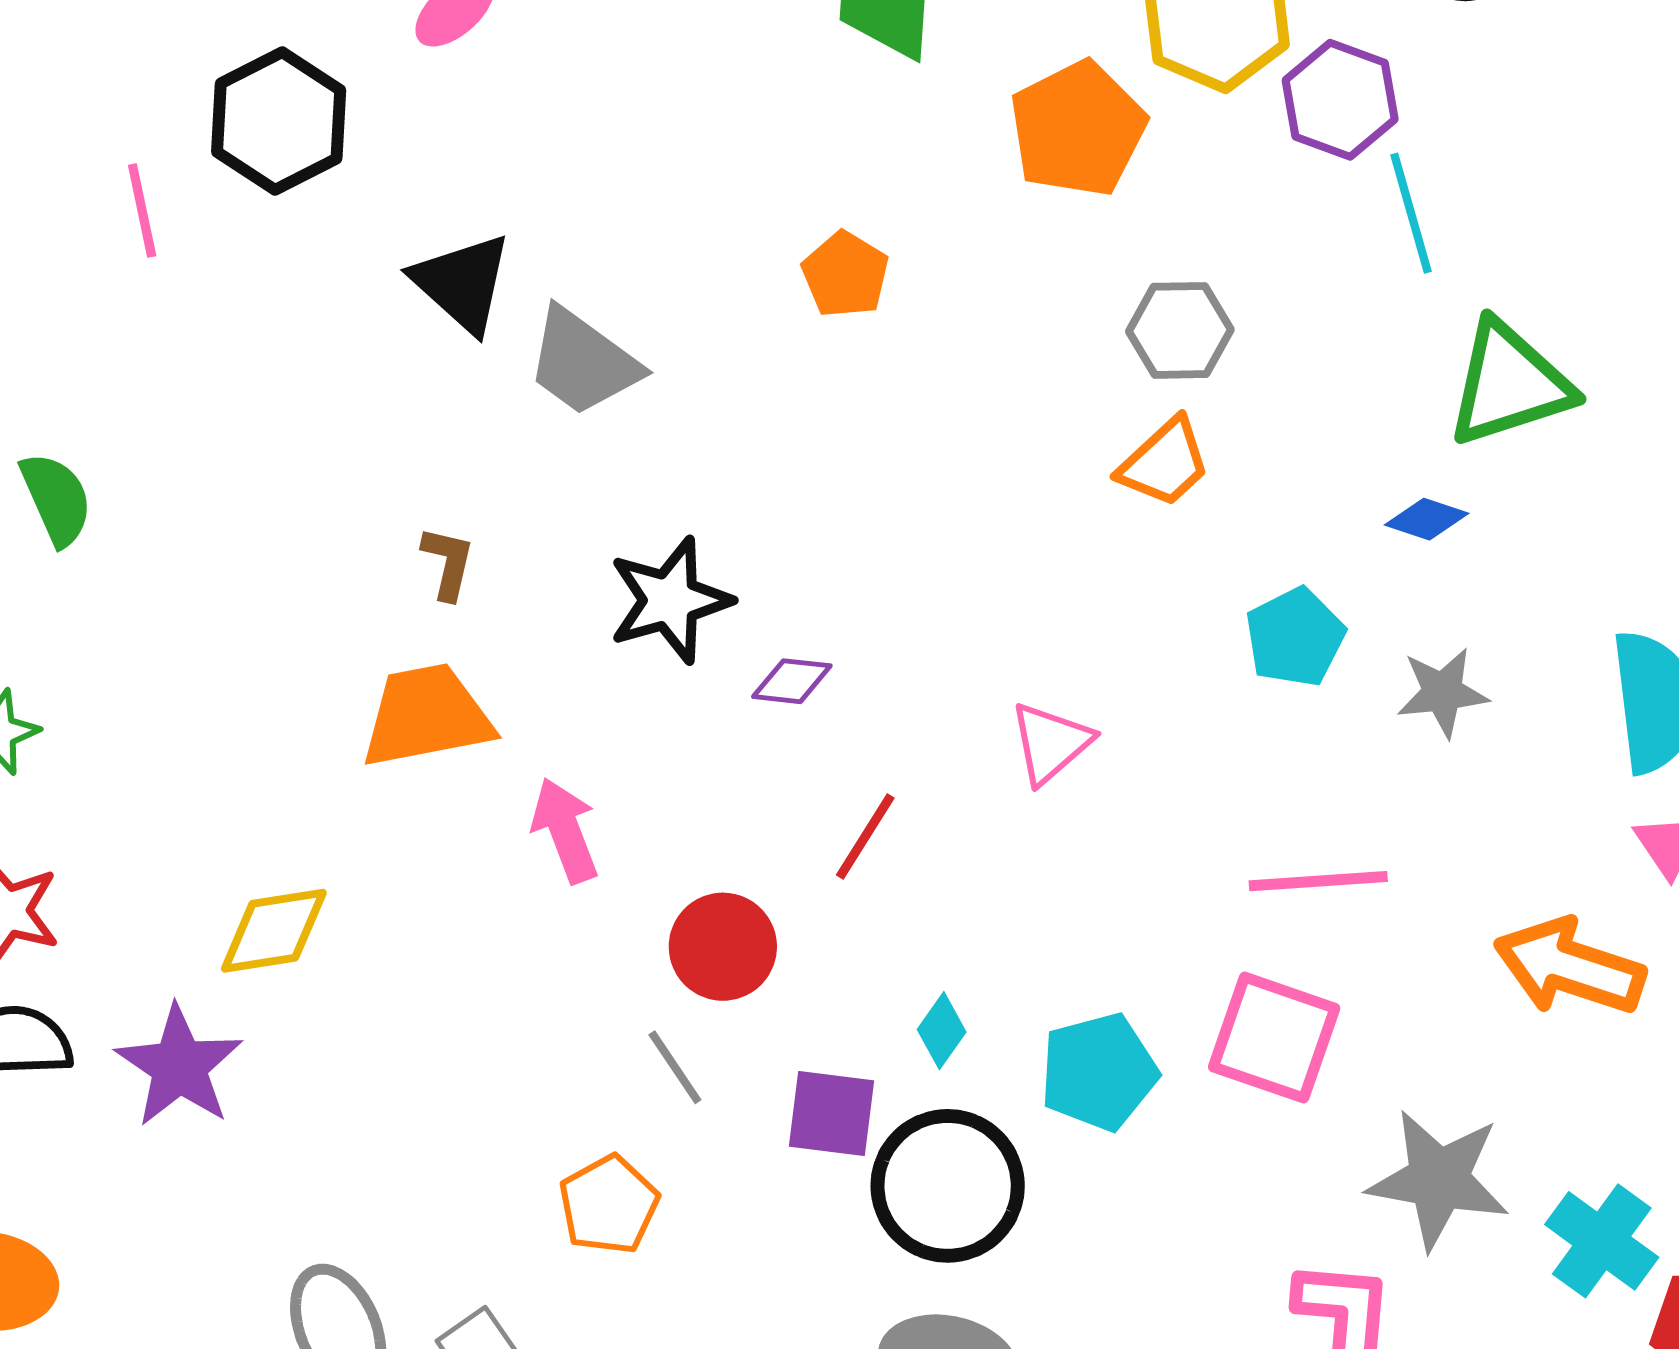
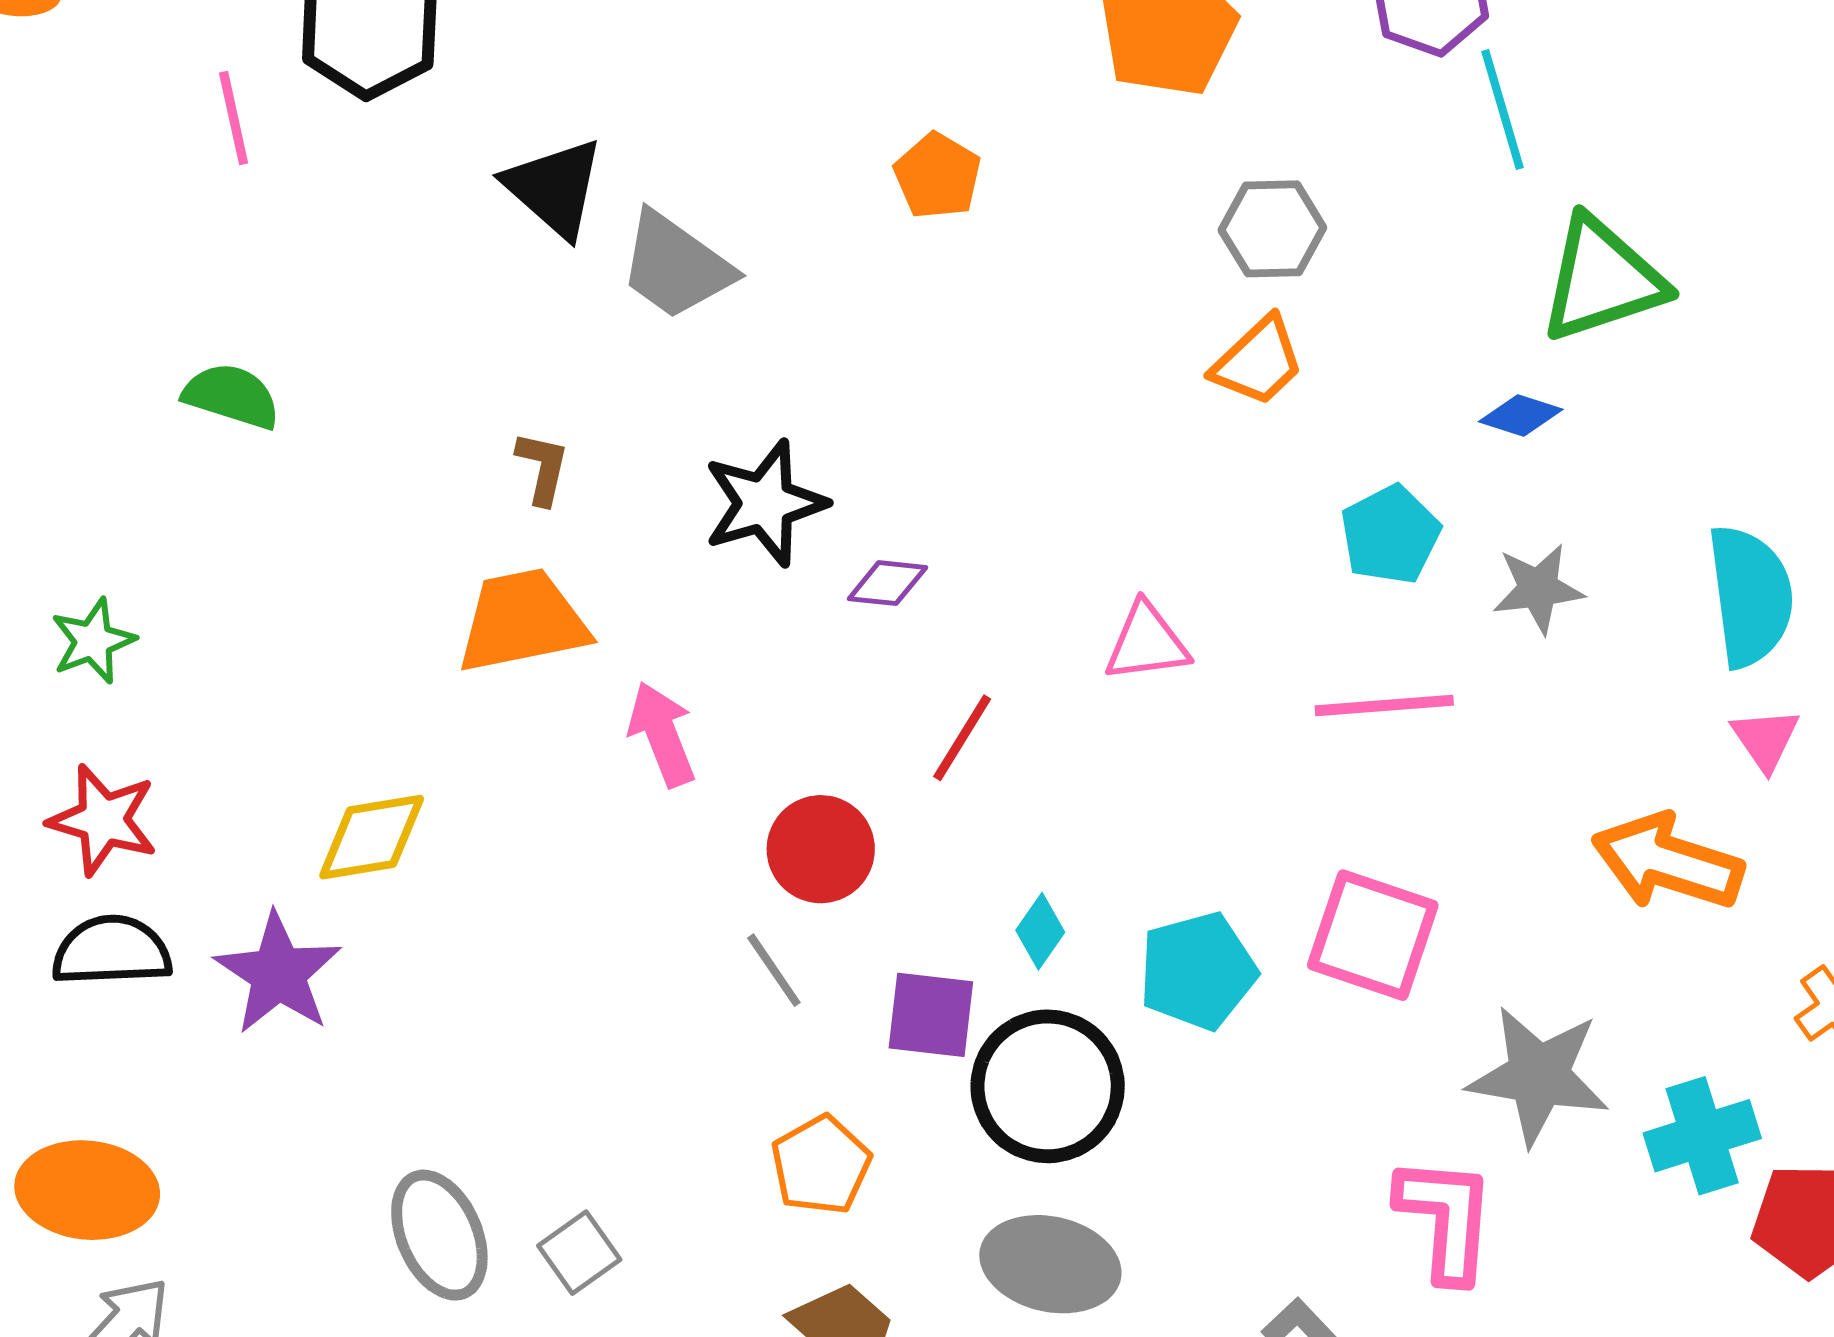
green semicircle: (56, 499) -> (232, 396), moved, turned -48
pink triangle: (1051, 743) -> (1147, 643), turned 34
pink line: (1318, 881) -> (1384, 705), moved
orange pentagon: (609, 1205) -> (821, 1165), moved
cyan cross: (1602, 1241) -> (1702, 1136), turned 37

